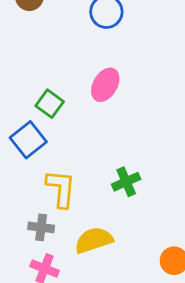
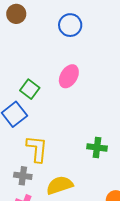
green cross: (126, 182) -> (97, 147), moved, turned 30

